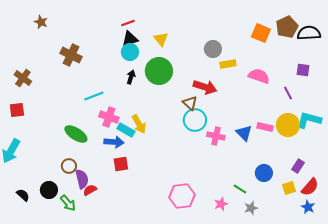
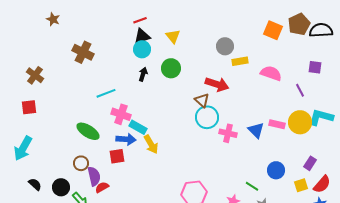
green circle: (159, 71) -> (171, 68), size x0.7
yellow arrow: (139, 124) -> (151, 144), moved
red square: (121, 164) -> (117, 156), moved
black semicircle: (23, 195) -> (35, 184), moved

